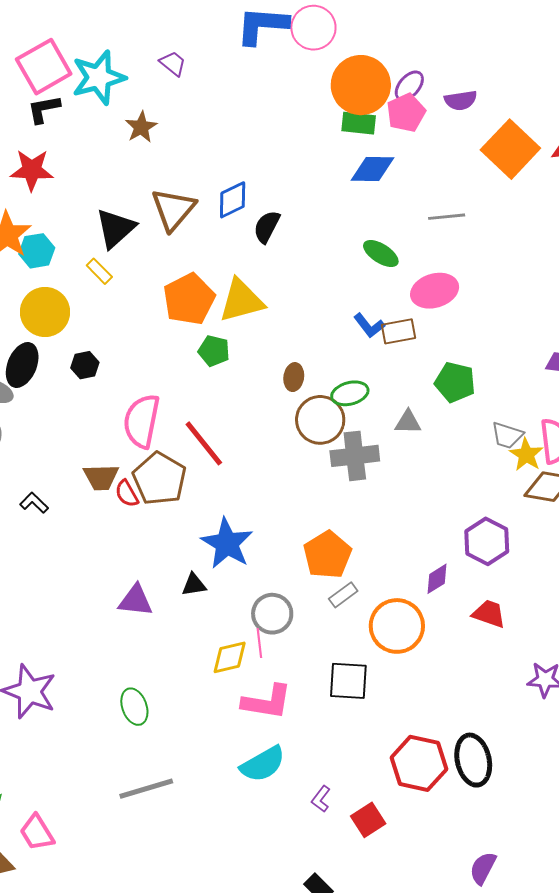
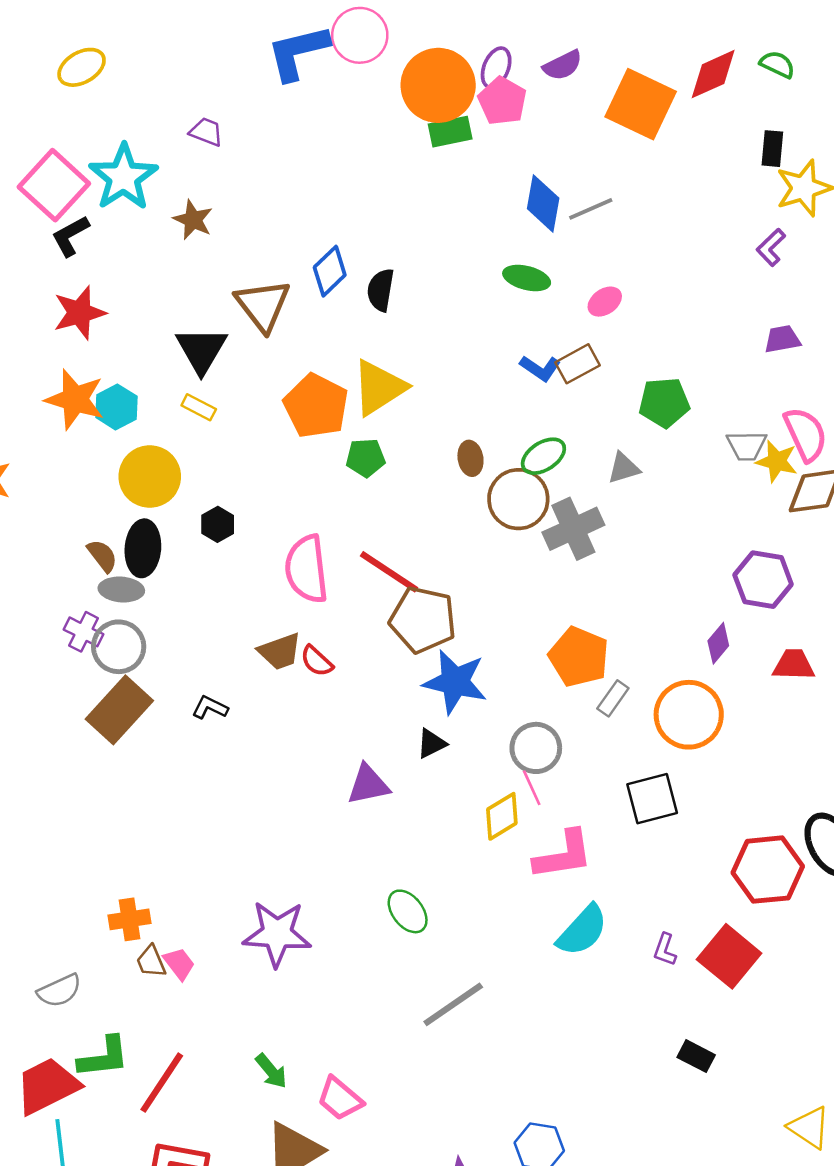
blue diamond: (372, 169) -> (543, 203), moved, turned -63
pink ellipse: (435, 291) -> (605, 302), size x0.6
brown pentagon: (160, 479) -> (423, 620), moved
red square: (368, 820) -> (729, 956), size x1.4

